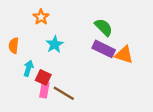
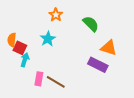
orange star: (41, 17) -> (56, 15), moved
purple rectangle: (104, 49) -> (98, 65), moved
red square: (43, 77) -> (20, 48), moved

